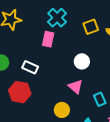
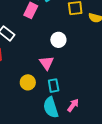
cyan rectangle: (100, 99) -> (54, 86), moved

